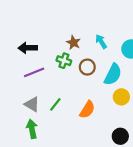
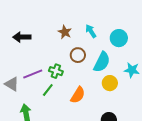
green cross: (64, 61) -> (56, 71), moved
purple line: (34, 72) -> (33, 74), moved
gray triangle: (32, 104) -> (12, 84), moved

